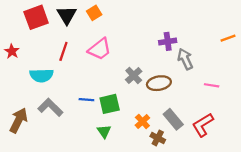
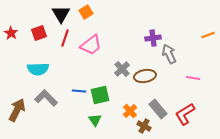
red square: (36, 17) -> (39, 33), moved, size x0.7
red star: (12, 51) -> (11, 33), moved
red line: (63, 51) -> (65, 38), moved

